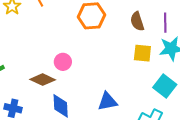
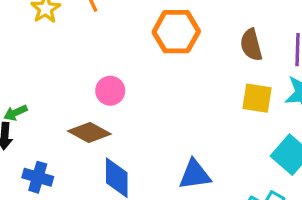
pink circle: (63, 62) -> (110, 91), moved

